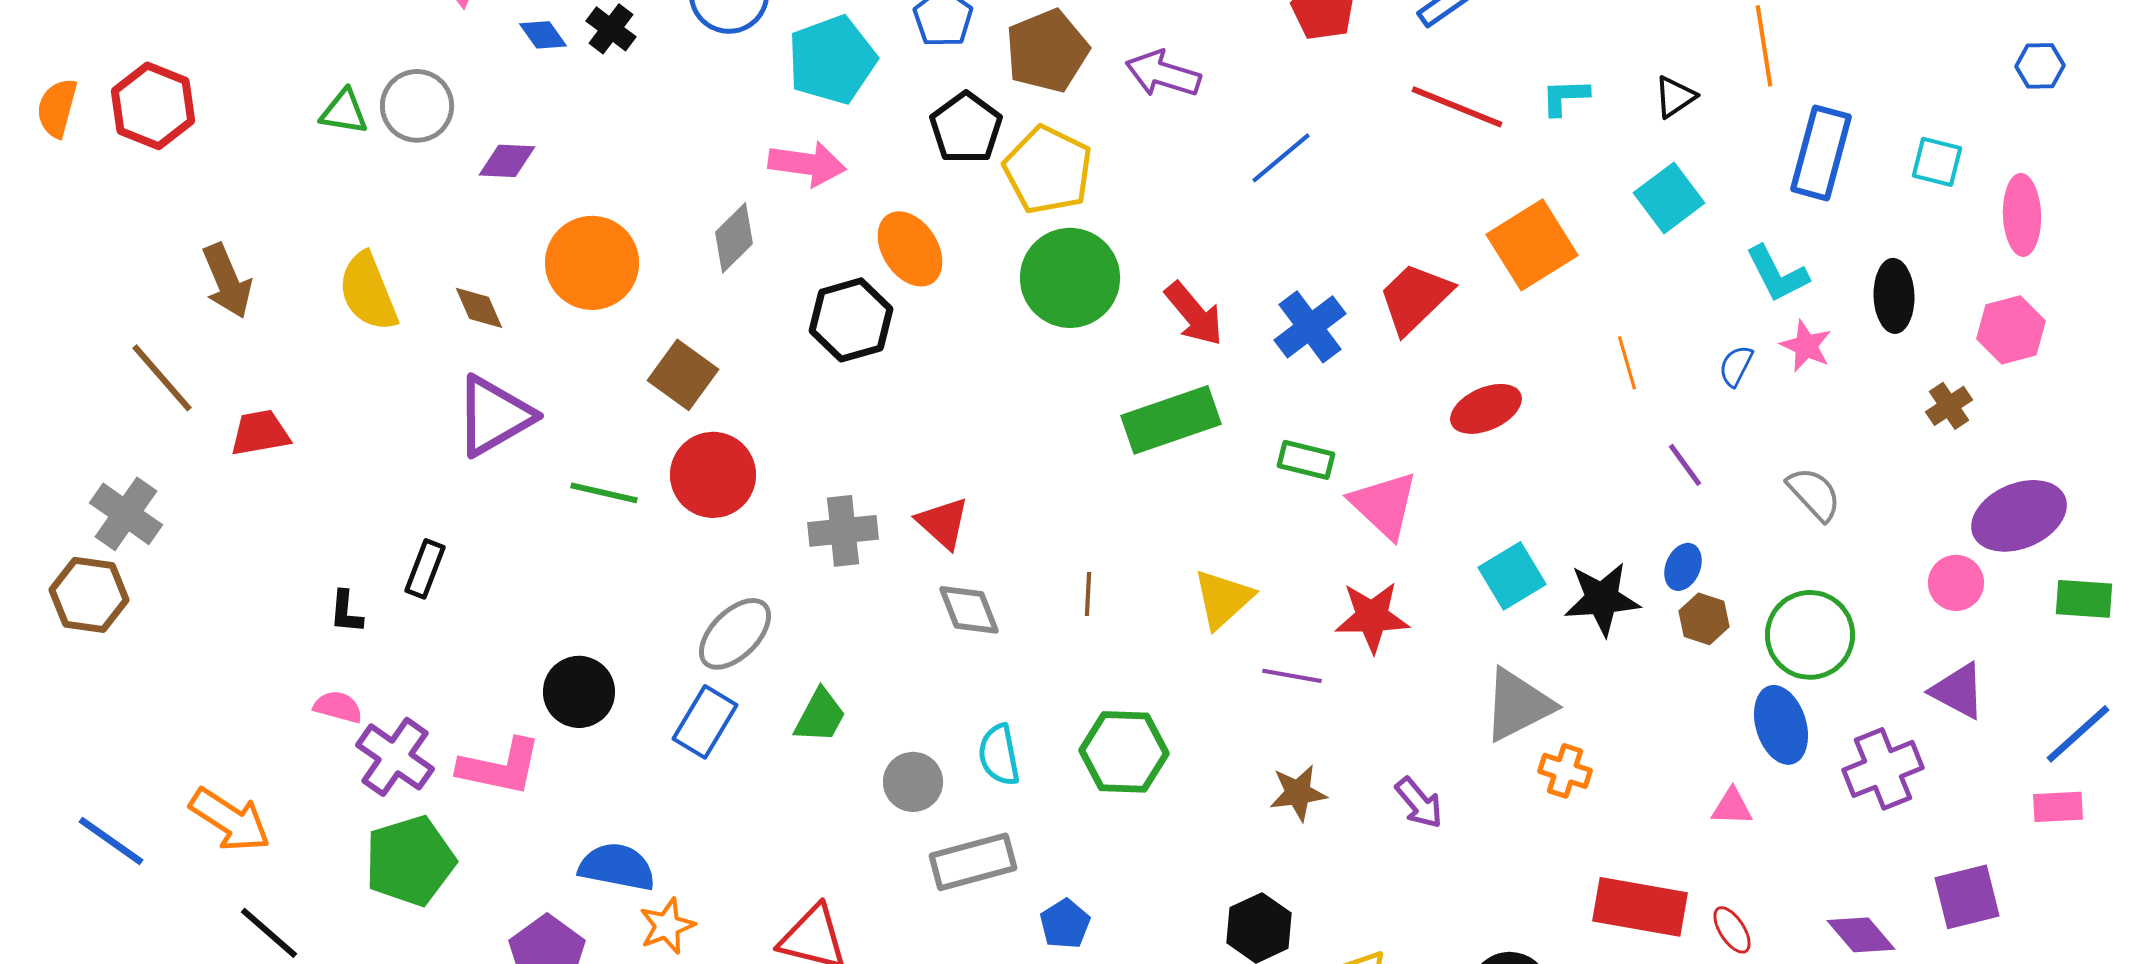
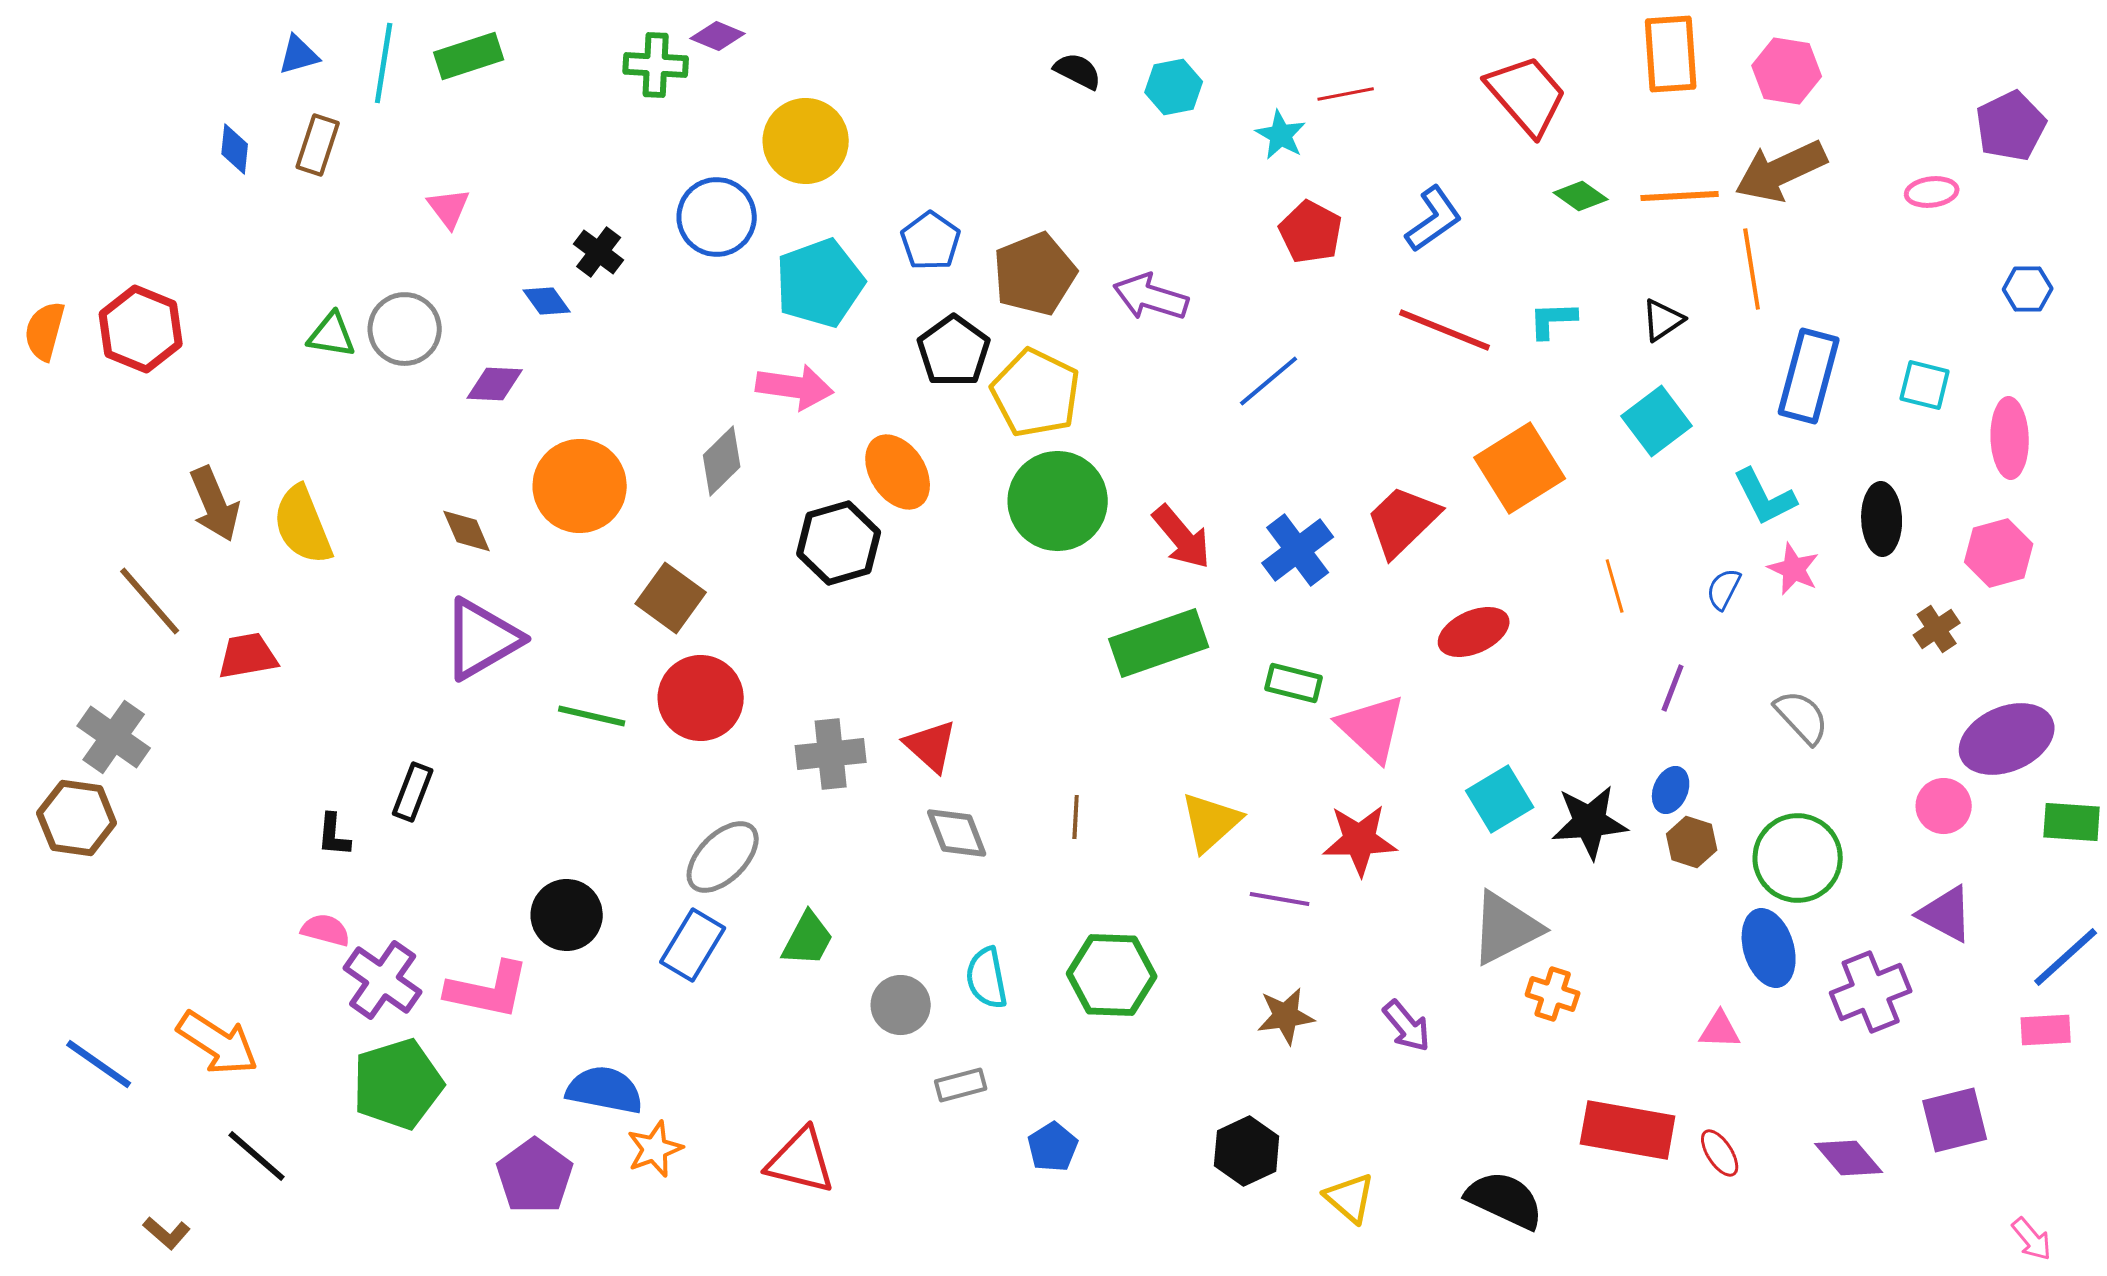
blue diamond: (543, 35) -> (547, 301), moved
yellow semicircle: (368, 292) -> (303, 525), moved
purple line: (1685, 465) -> (1673, 688), turned 57
gray rectangle: (973, 862) -> (961, 1085), size x0.6

